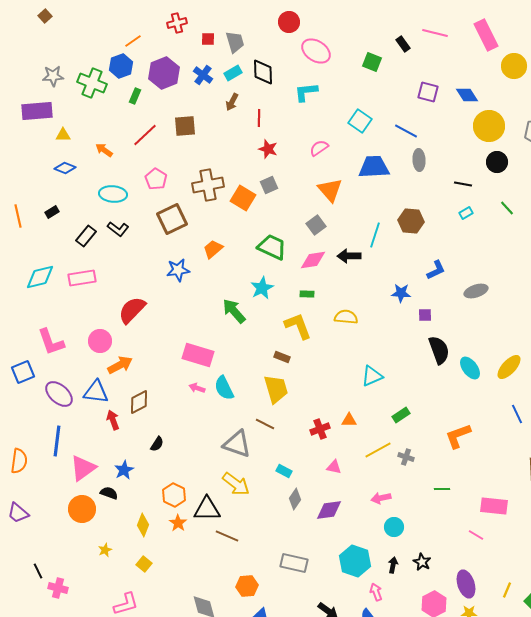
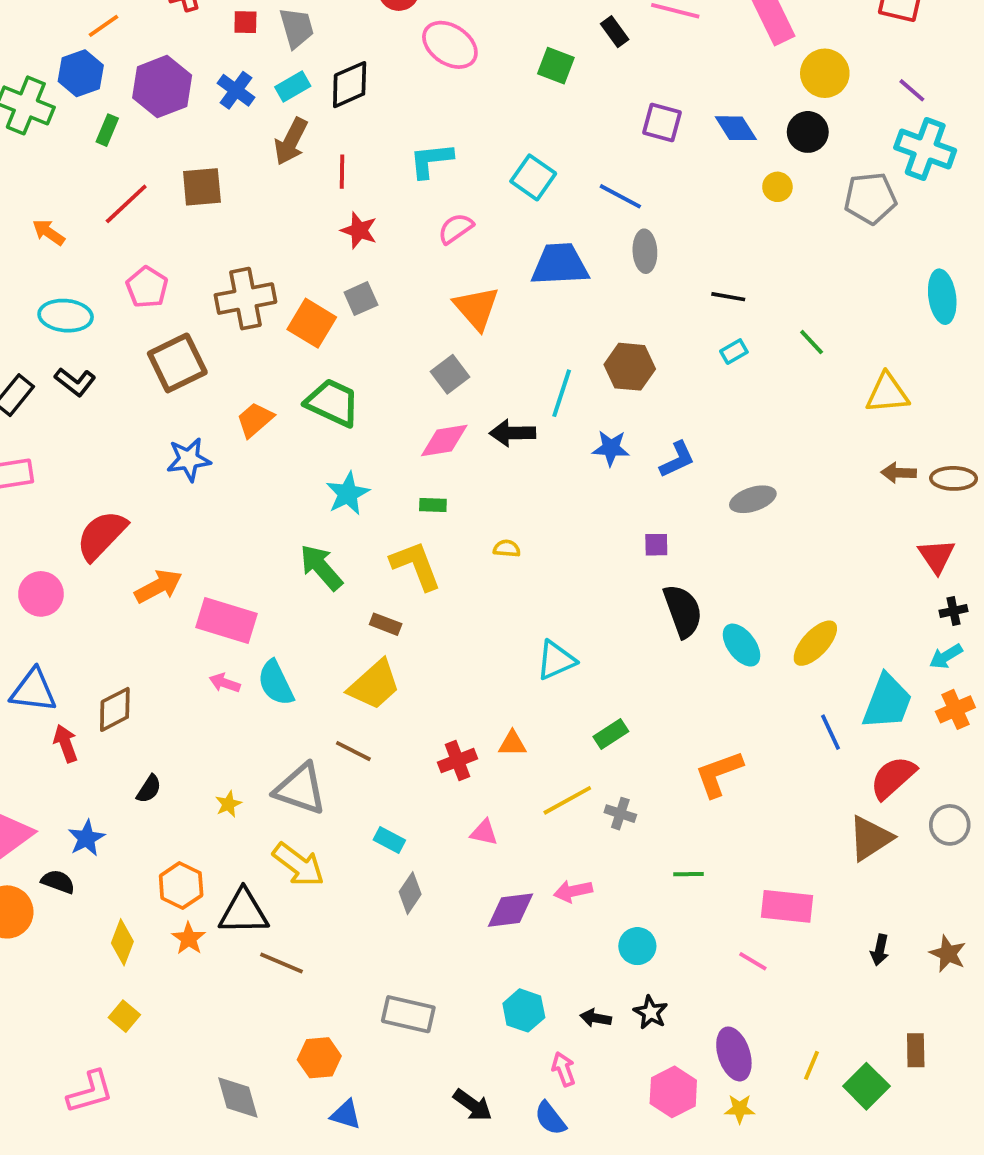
black diamond: (263, 72) -> (350, 85), turned 68
cyan L-shape: (306, 92) -> (431, 160), moved
brown arrow: (232, 102) -> (291, 141), size x1.4
yellow circle: (489, 126) -> (777, 187), size x0.5
black circle: (497, 162) -> (808, 132), moved
green trapezoid: (272, 247) -> (333, 403), moved
blue star: (401, 293) -> (611, 448), moved
green arrow: (234, 311) -> (321, 567), moved
yellow semicircle: (346, 317) -> (507, 548), size x0.6
orange arrow: (120, 365) -> (158, 586), moved
yellow trapezoid: (276, 389) -> (374, 685), turned 64
purple diamond: (329, 510) -> (511, 910), moved
cyan circle: (394, 527) -> (637, 946), moved
yellow star: (105, 550) -> (228, 804), moved
cyan hexagon: (355, 561) -> (524, 1010), size x0.7
black arrow: (393, 565) -> (596, 1018), turned -91

